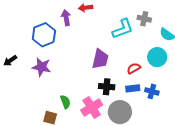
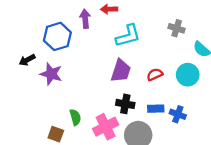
cyan L-shape: (123, 29) -> (128, 36), moved
black arrow: (10, 61) -> (27, 60), moved
red semicircle: (134, 68) -> (155, 75), moved

